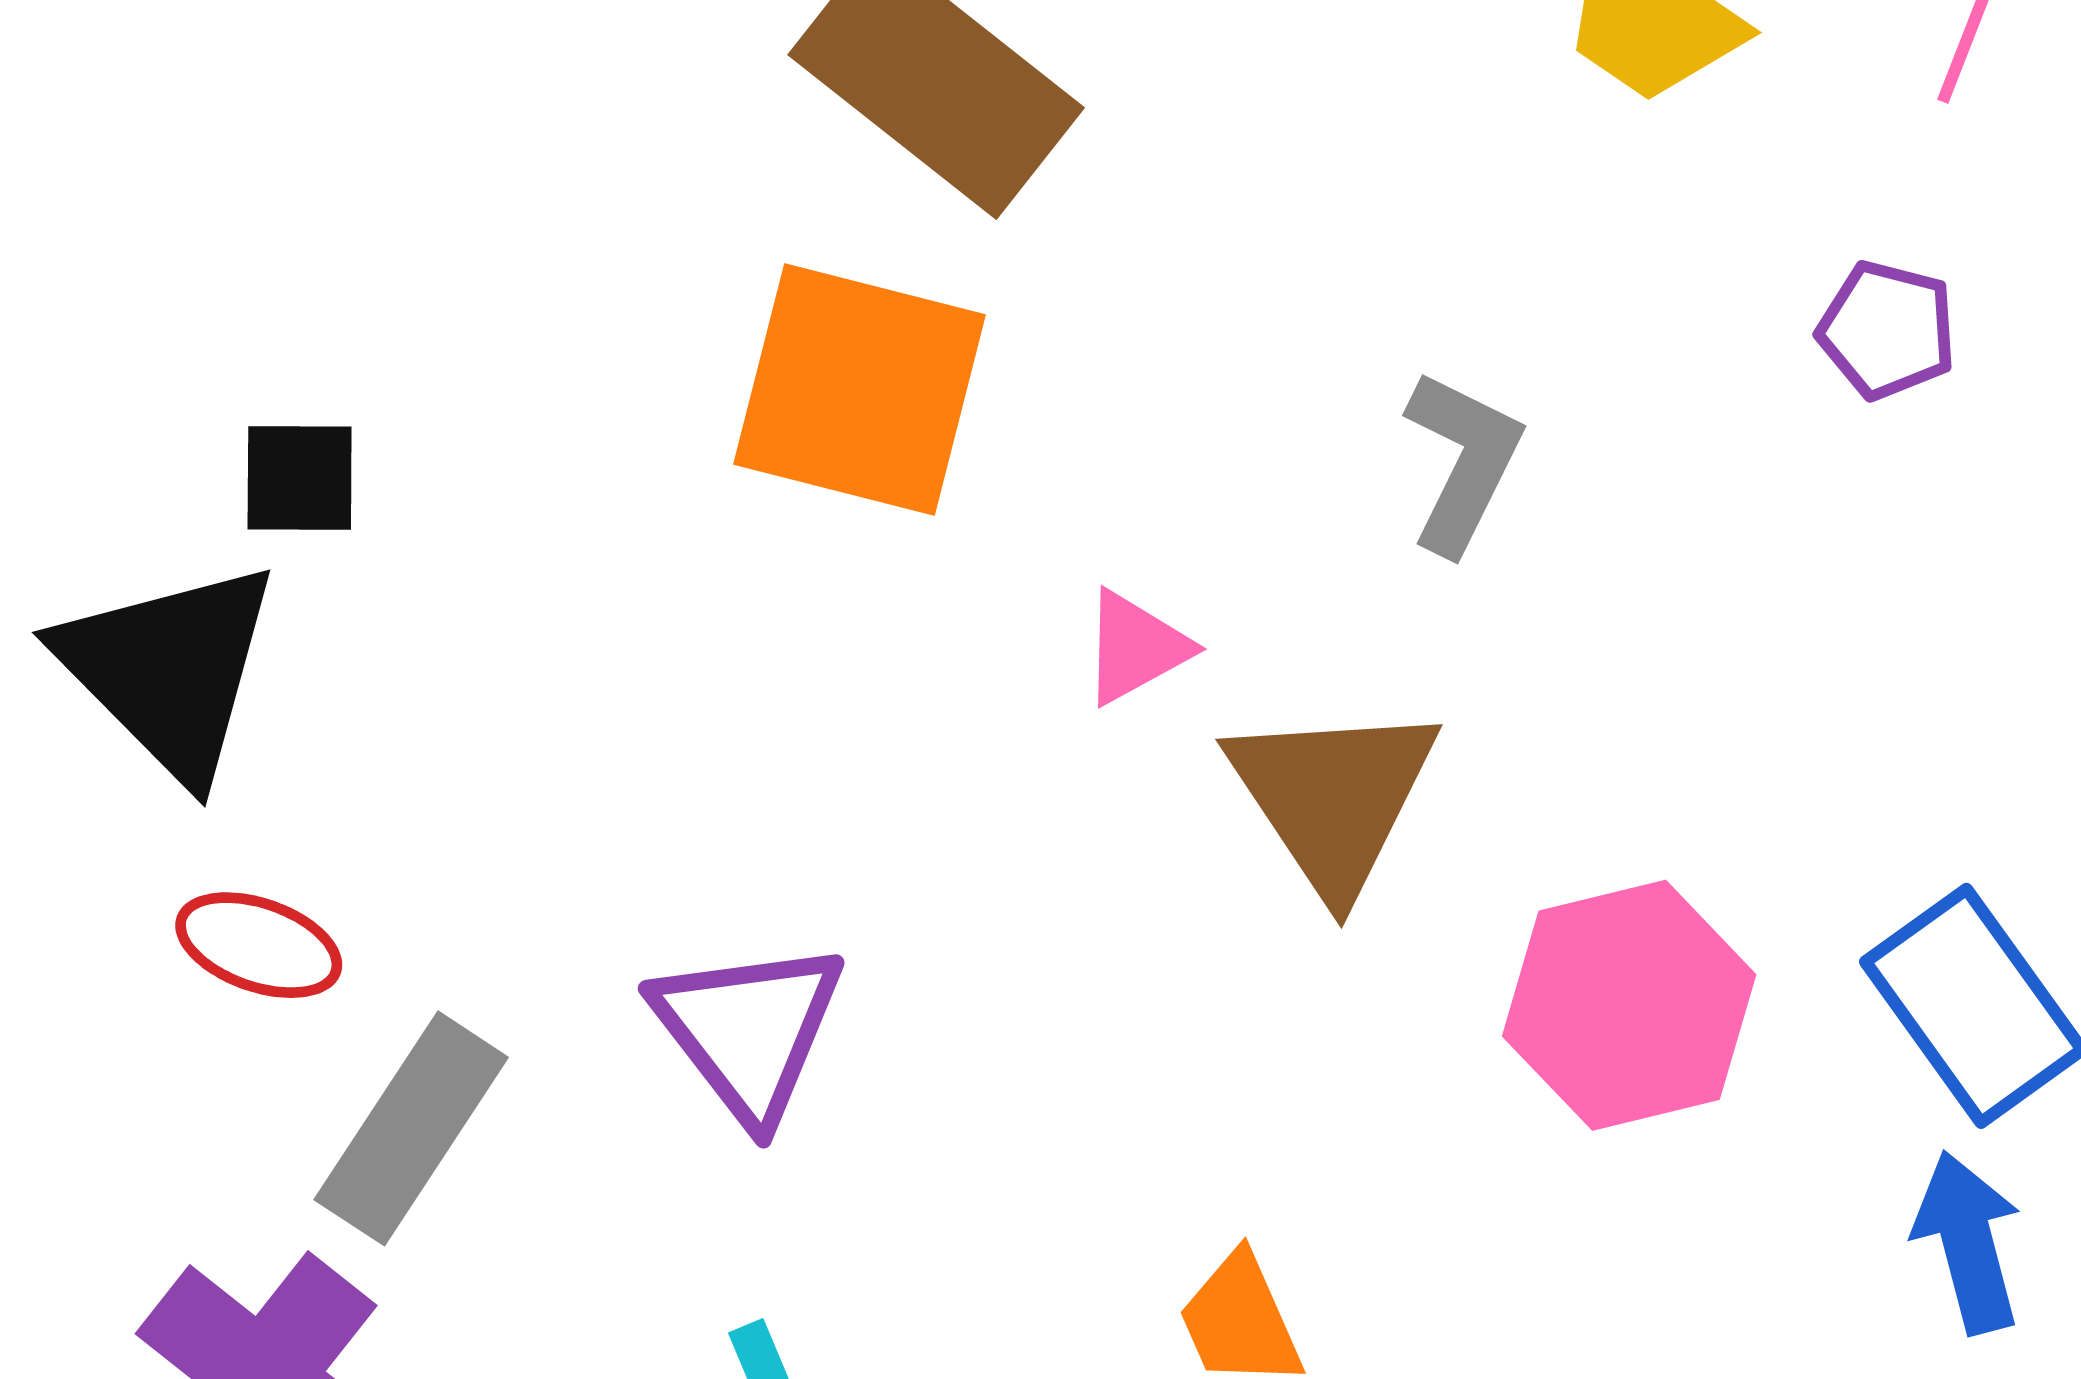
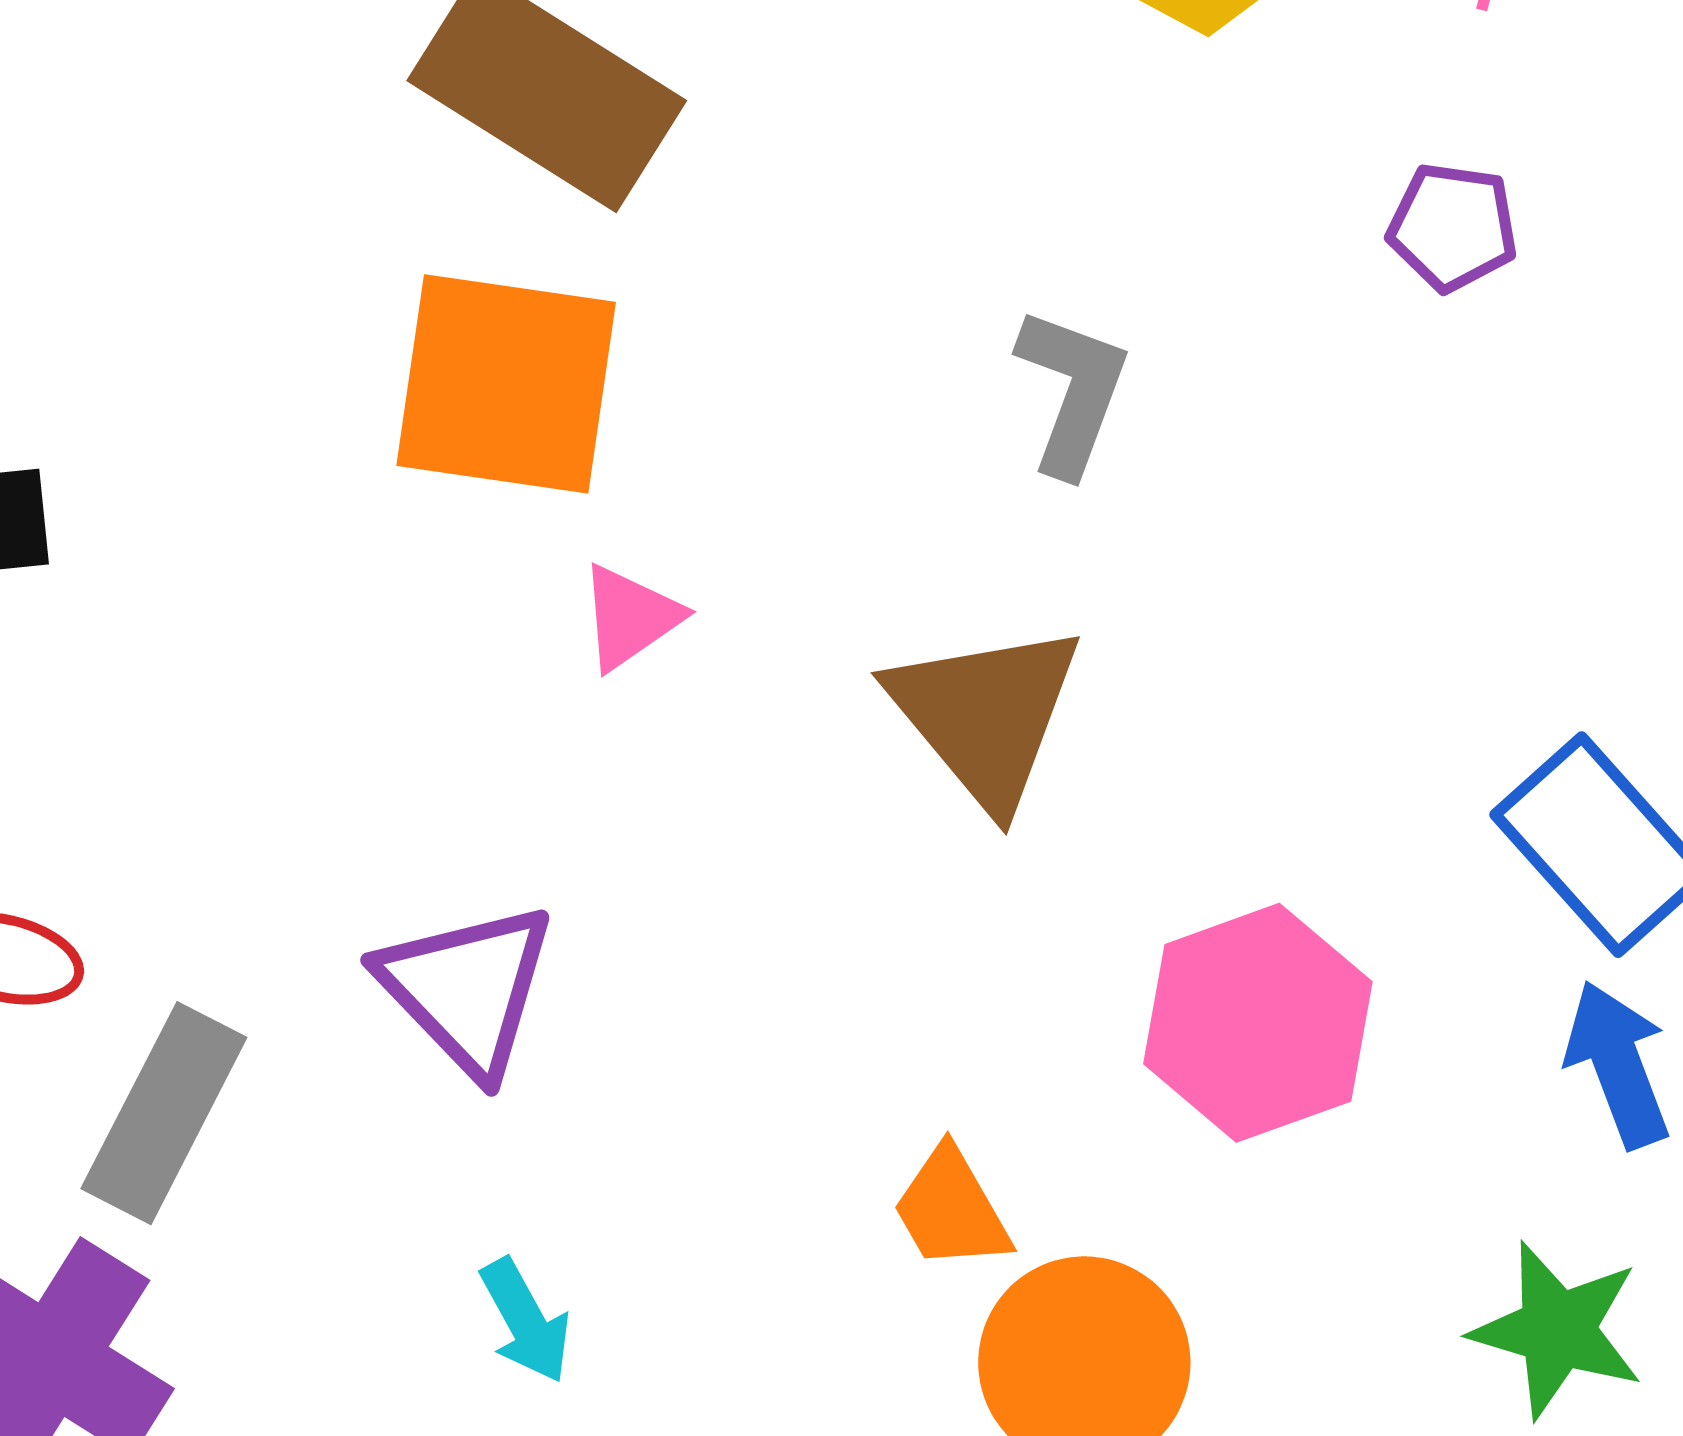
pink triangle: (1135, 648) -> (630, 617), moved
pink hexagon: (1629, 1005) -> (1258, 1023), moved

